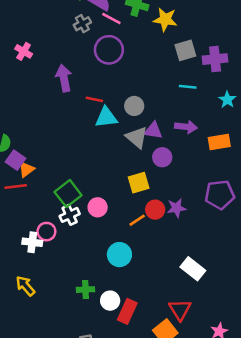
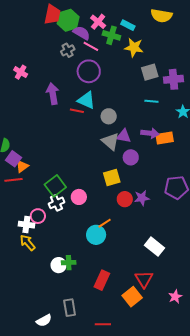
cyan triangle: (106, 117) -> (86, 100), moved, turned 30
orange rectangle: (219, 142) -> (165, 138), moved
orange line: (137, 220) -> (105, 223), moved
yellow arrow: (25, 286) -> (28, 243), moved
white circle: (110, 301) -> (59, 265), moved

